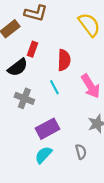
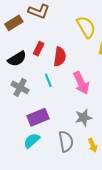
red rectangle: (33, 49) -> (39, 49), moved
gray semicircle: (81, 152) -> (66, 141), size x1.5

